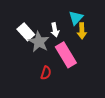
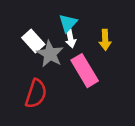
cyan triangle: (76, 18) -> (68, 23), moved
red semicircle: (46, 73) -> (36, 94), moved, size x1.6

